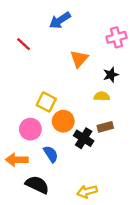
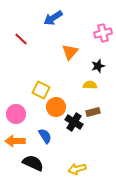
pink circle: (30, 129) -> (16, 114), moved

